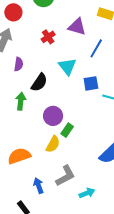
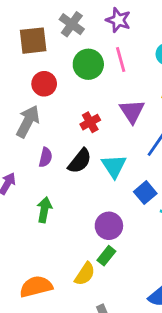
purple triangle: (77, 27) -> (132, 111), turned 36
black semicircle: (39, 82) -> (80, 161), moved
blue square: (91, 83) -> (145, 193), turned -35
purple circle: (53, 116) -> (109, 226), moved

